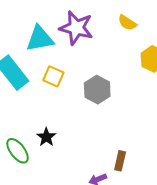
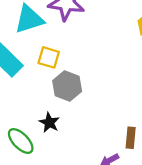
gray hexagon: (97, 90) -> (67, 86), moved

